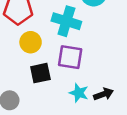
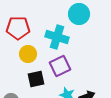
purple square: (70, 57) -> (60, 66), turned -35

